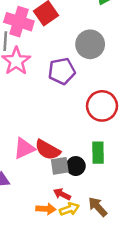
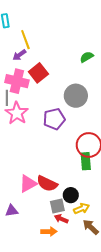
green rectangle: (98, 153) -> (86, 161), moved
gray square: (60, 166) -> (57, 206), moved
yellow arrow: (69, 209) -> (82, 209), moved

